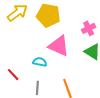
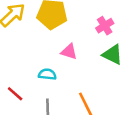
pink triangle: (59, 46) -> (69, 52), size x0.6

